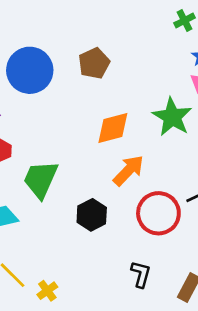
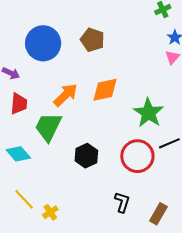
brown pentagon: (94, 63) -> (92, 40), turned -30
green star: (172, 117) -> (148, 113), moved
orange arrow: (128, 170) -> (66, 95), moved

